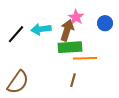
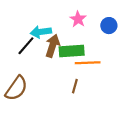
brown arrow: (67, 30) -> (53, 46), moved
black line: (16, 34) -> (26, 46), moved

